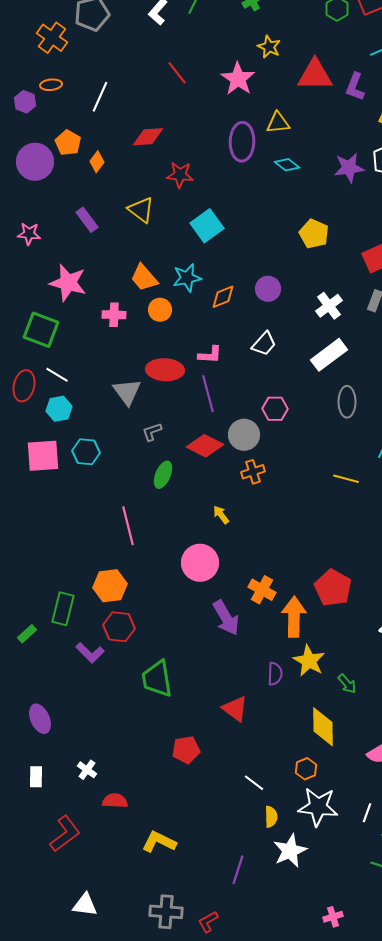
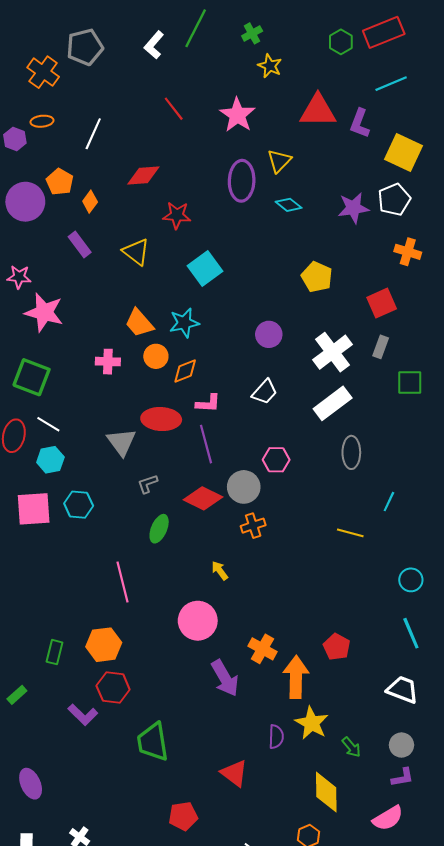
yellow star: (269, 47) -> (270, 66), moved
yellow triangle: (278, 123) -> (279, 161), turned -40
purple rectangle: (87, 220) -> (80, 245), moved
pink star: (68, 283) -> (44, 312), moved
orange diamond: (223, 297) -> (185, 371), moved
white cross: (329, 306) -> (333, 352), size x1.4
red pentagon: (333, 588) -> (337, 647), size x0.7
green rectangle: (63, 609) -> (55, 652), moved, size x0.7

